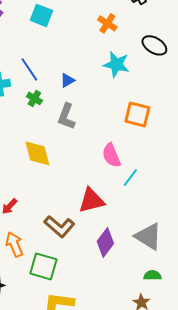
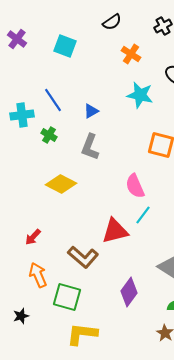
green cross: (34, 98) -> (49, 135), moved
yellow diamond: (37, 153) -> (61, 184), turned -48
cyan line: (130, 177) -> (143, 215), moved
purple diamond: (105, 242) -> (129, 292), moved

